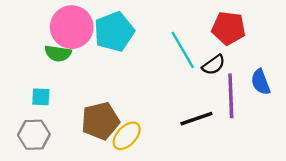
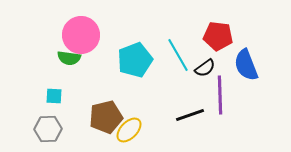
cyan pentagon: (114, 32) -> (135, 60), moved
blue semicircle: (261, 82) -> (246, 65), moved, size x1.4

